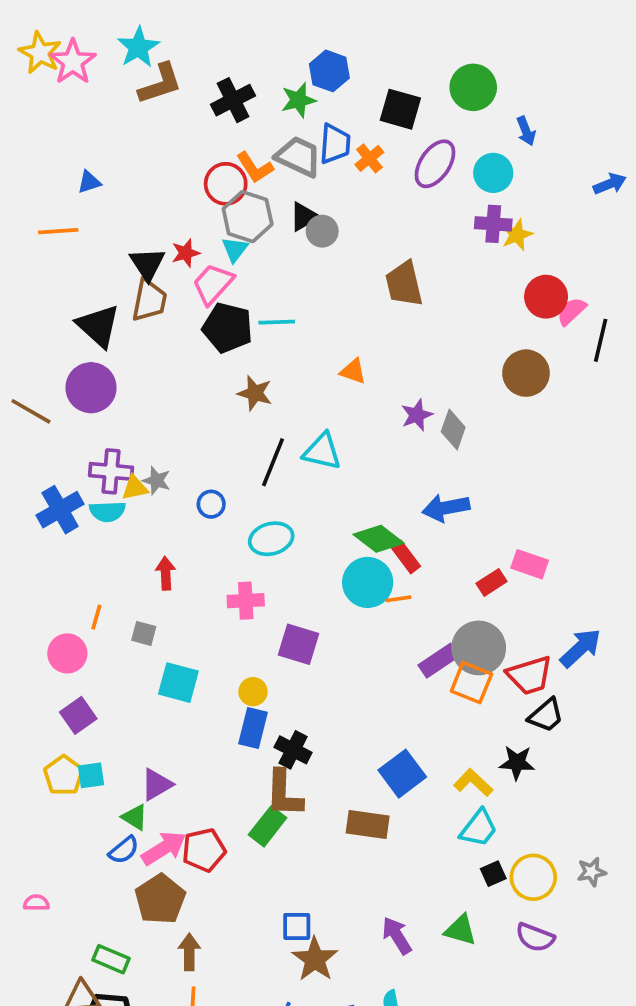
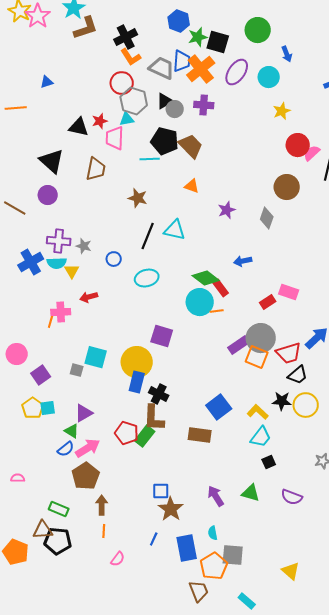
green star: (298, 100) -> (198, 37), moved
orange cross: (369, 158) -> (201, 69), size x1.8
orange L-shape: (255, 167) -> (131, 57), moved
purple cross: (493, 224) -> (204, 105), moved
orange line: (58, 231) -> (16, 108), moved
cyan triangle: (235, 249) -> (127, 119), turned 42
black triangle: (147, 264) -> (79, 127), turned -45
pink trapezoid: (213, 284) -> (115, 138), turned -40
brown trapezoid: (404, 284) -> (191, 146), moved, turned 148
brown trapezoid: (149, 300) -> (96, 169), moved
black pentagon: (228, 328) -> (165, 141), moved
purple circle: (91, 388) -> (48, 195), size x0.7
gray diamond: (453, 430) -> (267, 218), moved
yellow triangle: (135, 488) -> (72, 271), moved, turned -49
blue arrow: (446, 508) -> (243, 261), size x0.7
red arrow: (166, 573) -> (89, 297), turned -102
pink cross: (246, 601) -> (61, 312), moved
gray square: (144, 633) -> (77, 370), moved
pink circle: (67, 653) -> (17, 354), moved
yellow circle: (253, 692) -> (137, 362), size x2.0
red pentagon: (204, 850) -> (127, 433), moved, turned 30
yellow circle: (533, 877) -> (306, 405), moved

